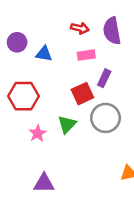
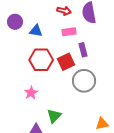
purple rectangle: (104, 78) -> (83, 50), turned -40
red hexagon: (23, 96) -> (41, 60), moved
green triangle: (67, 124) -> (54, 116), moved

